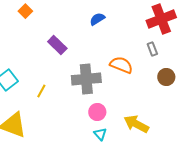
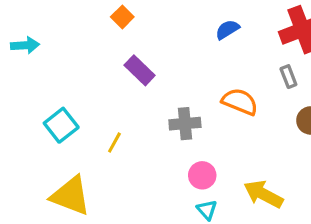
orange square: (25, 11) -> (122, 17), moved
blue semicircle: (97, 19) -> (227, 30), moved
gray cross: (86, 79) -> (185, 124), size x0.7

